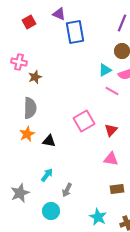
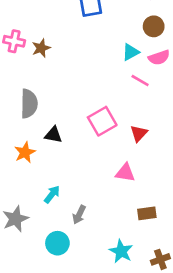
brown star: (35, 77) -> (41, 48), moved
orange star: (27, 134) -> (25, 152), moved
black triangle: (49, 141) -> (53, 135), moved
pink triangle: (111, 159) -> (125, 173), moved

